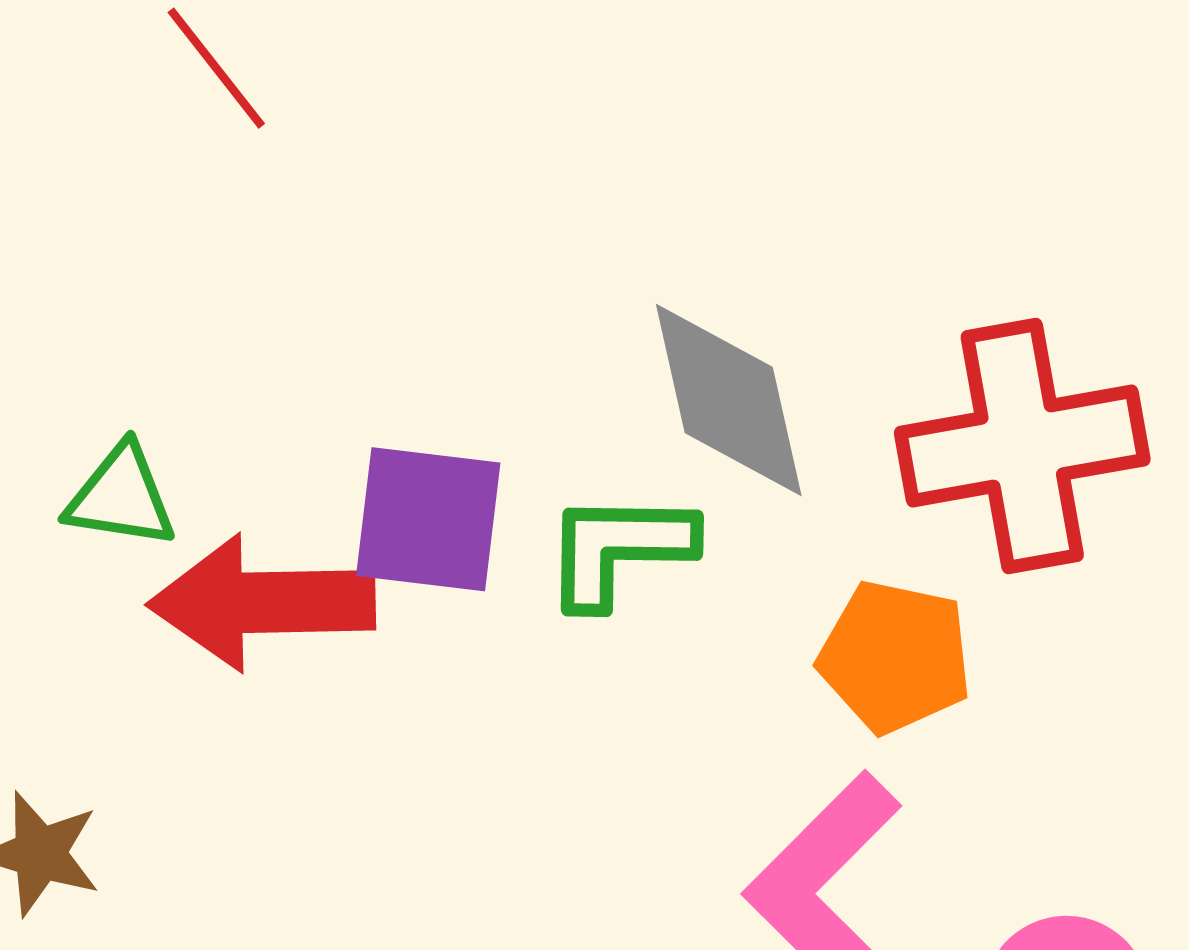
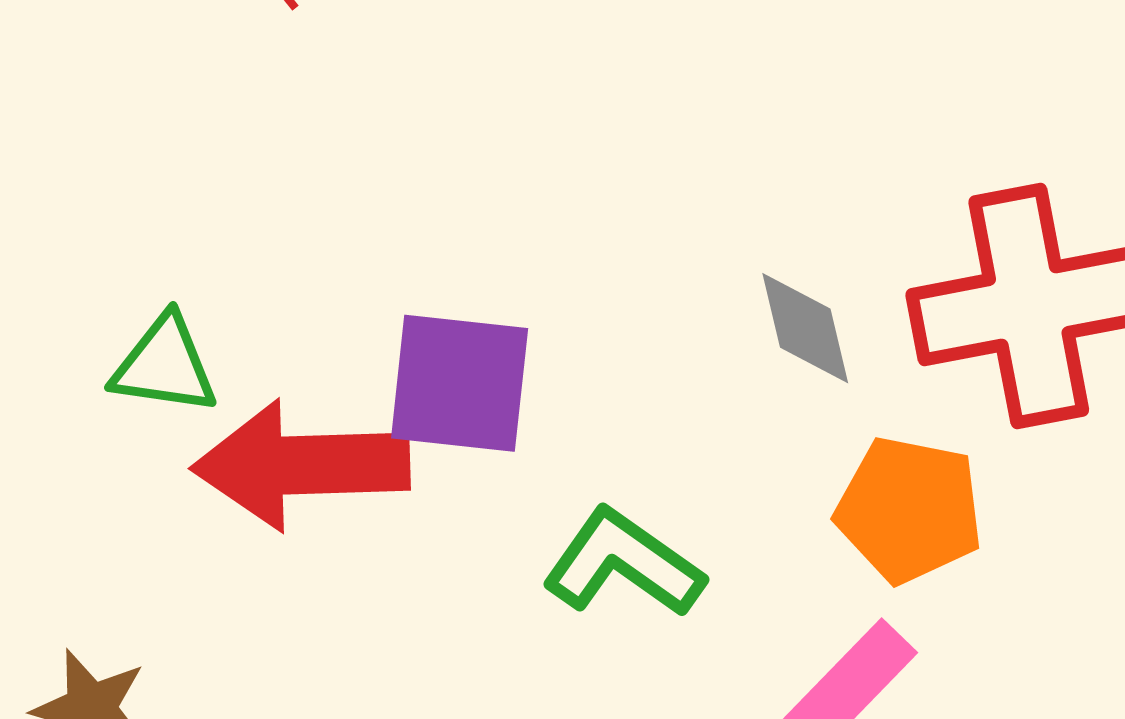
gray diamond: (729, 400) -> (805, 328), moved, size x0.6
green L-shape: (619, 549) -> (623, 563), moved, turned 35

